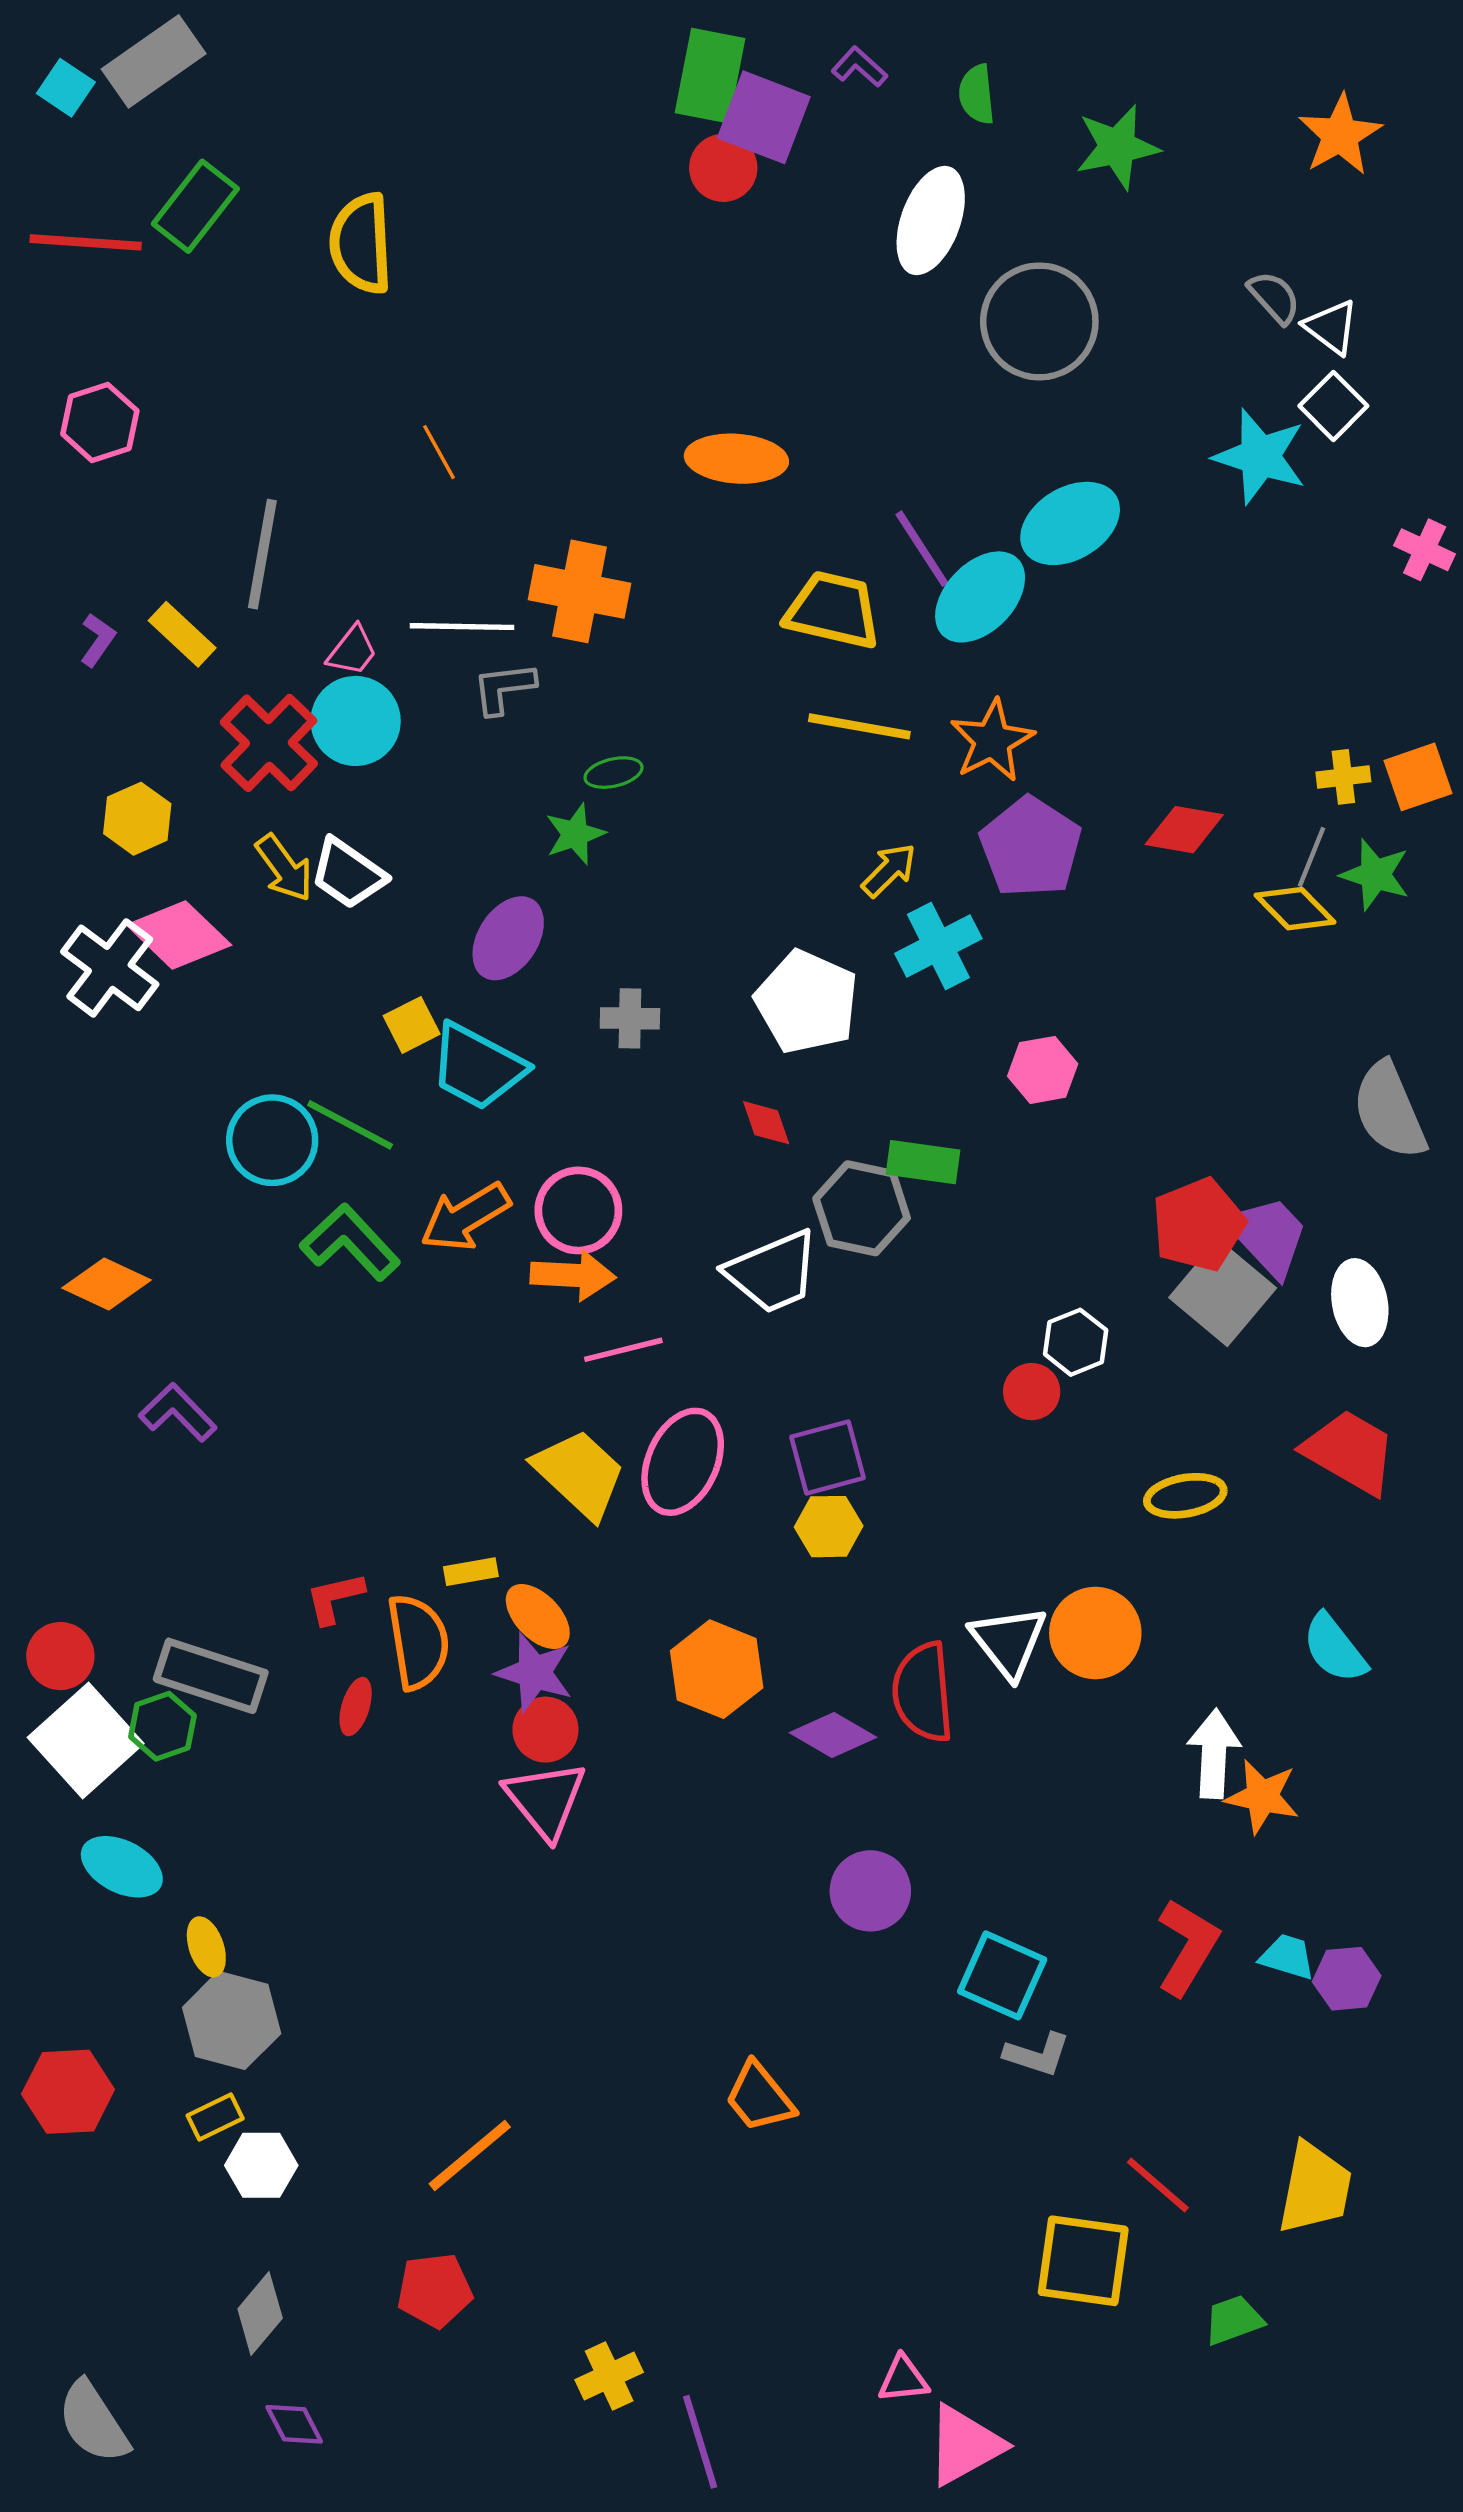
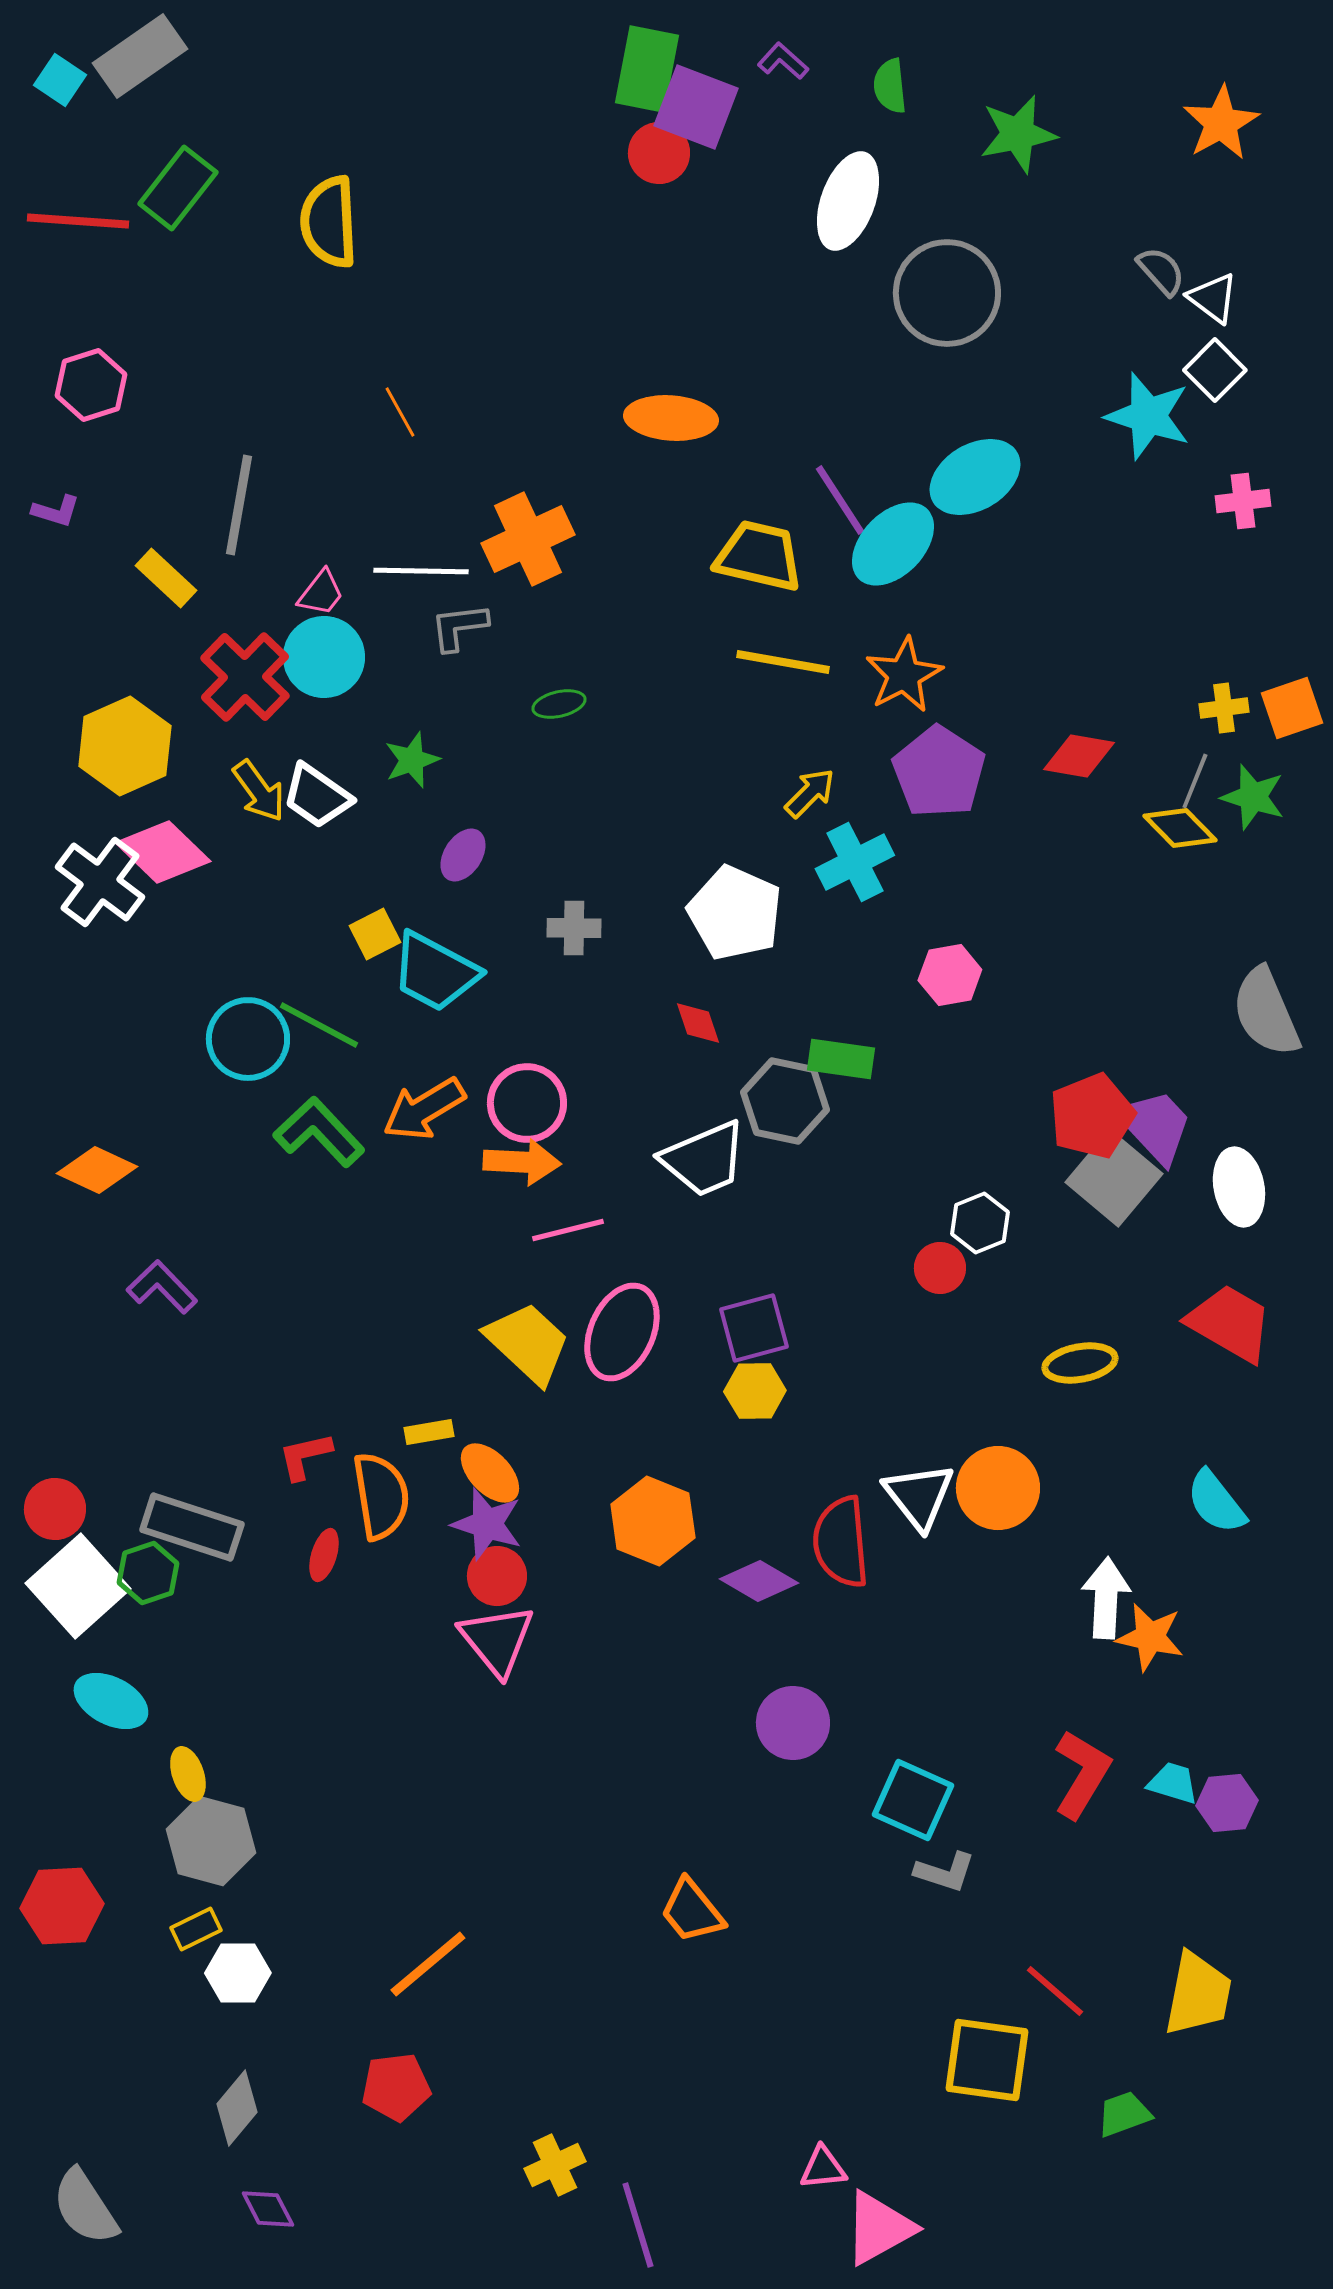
pink cross: (1425, 550) -> (1243, 501), moved, turned -32
orange cross: (579, 591) -> (528, 539), turned -36
purple L-shape: (98, 640) -> (56, 511), moved, turned 72
yellow hexagon: (137, 819) -> (125, 746), size x1.5
green star: (575, 834) -> (412, 760), moved
purple ellipse: (508, 938) -> (463, 855), size x0.7

